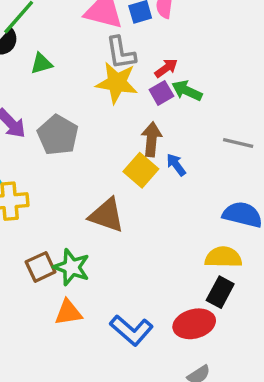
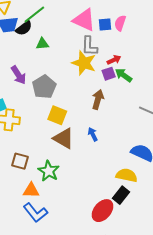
blue arrow: (176, 165) -> (93, 134), moved
yellow square: (141, 170) -> (57, 115), moved, turned -30
brown square: (41, 267) -> (20, 161), turned 30
green star: (72, 267) -> (49, 171), moved
red ellipse: (194, 324) -> (103, 211), turned -45
blue L-shape: (131, 330) -> (35, 213), moved

